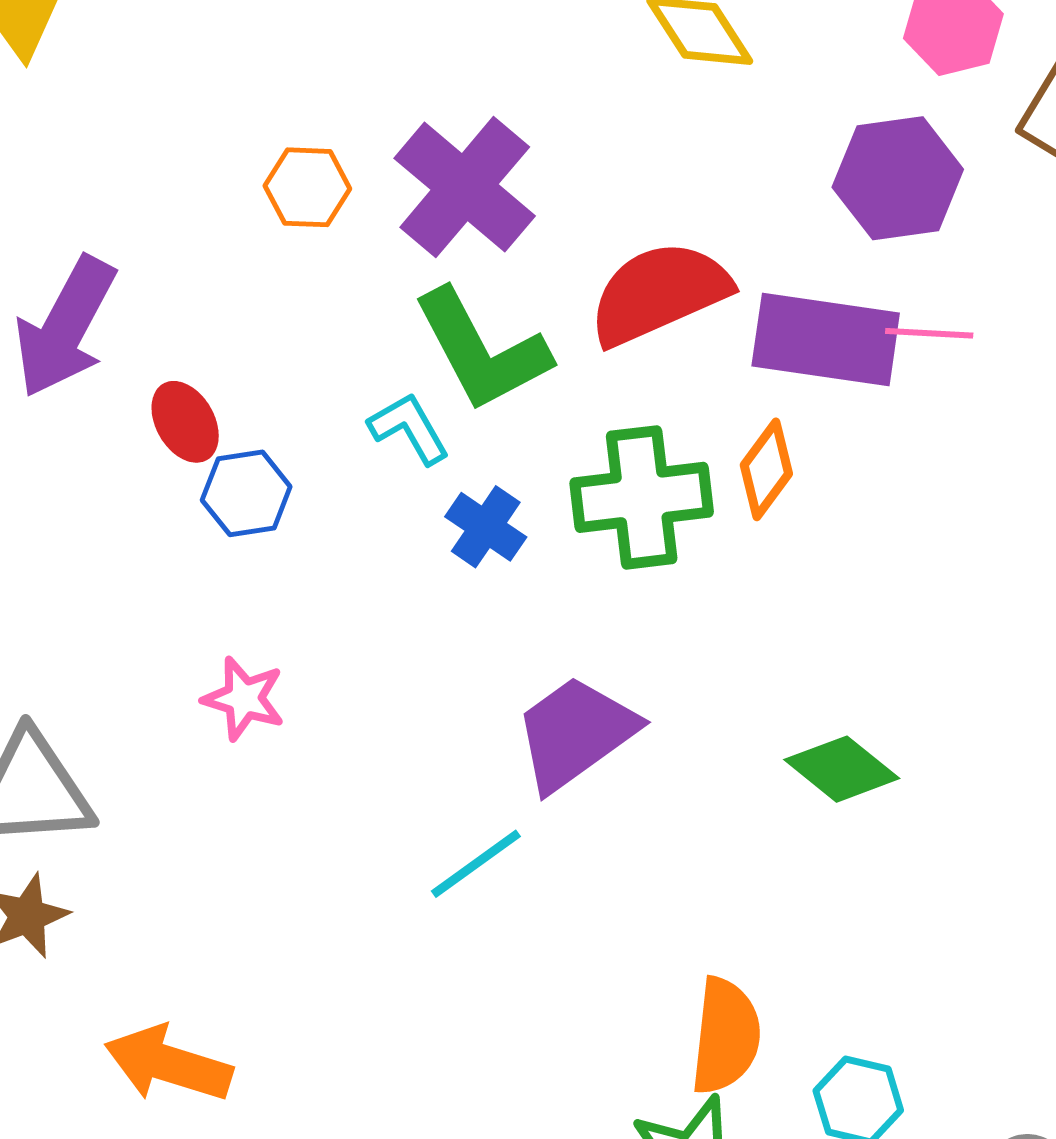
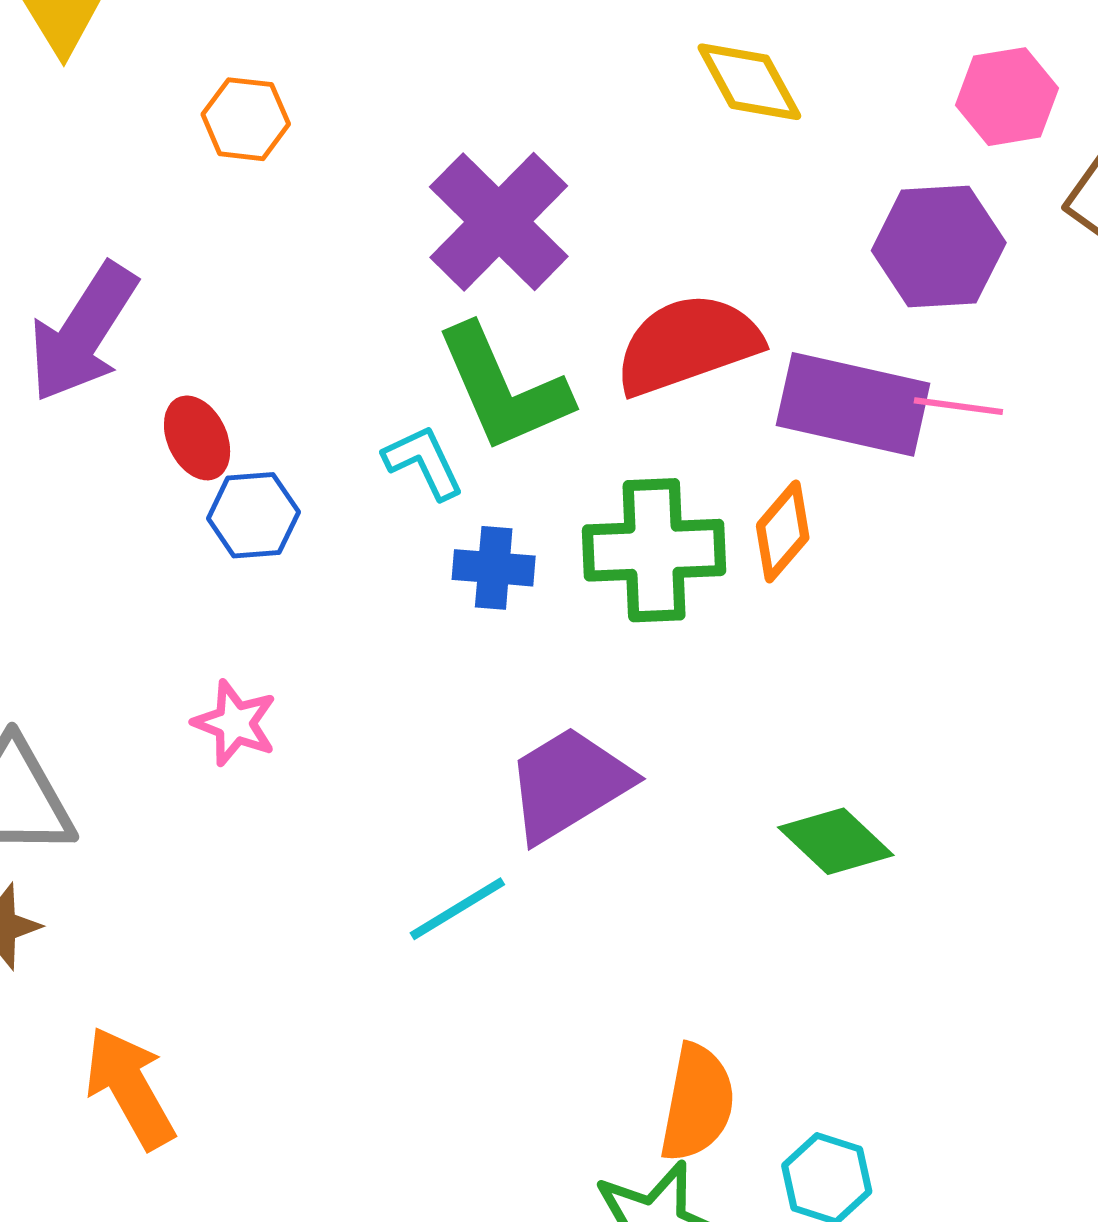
orange hexagon: (307, 187) -> (246, 119), moved
blue cross: (486, 527) -> (494, 568), turned -34
orange arrow: (168, 1064) -> (130, 1088), turned 39

